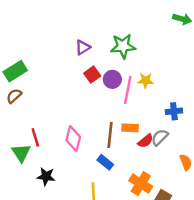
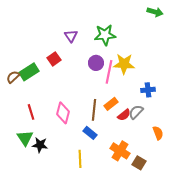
purple triangle: (83, 47) -> (71, 36), turned -32
green rectangle: (15, 71) -> (29, 72), moved
red square: (92, 75) -> (54, 59), moved
yellow star: (145, 81) -> (124, 64), size x1.5
orange rectangle: (130, 128) -> (111, 104), turned -40
green triangle: (21, 153) -> (25, 138), moved

